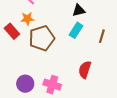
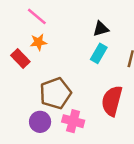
brown pentagon: (42, 38) -> (55, 93), moved
red semicircle: (85, 70) -> (112, 101), size x1.4

